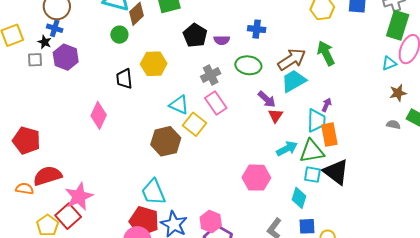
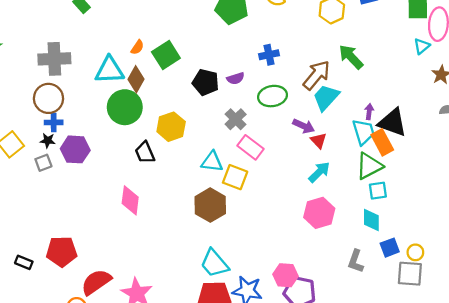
green circle: (119, 35) -> (125, 107), size x1.8
cyan arrow: (287, 149) -> (319, 172), moved
black triangle: (336, 172) -> (393, 122), moved

